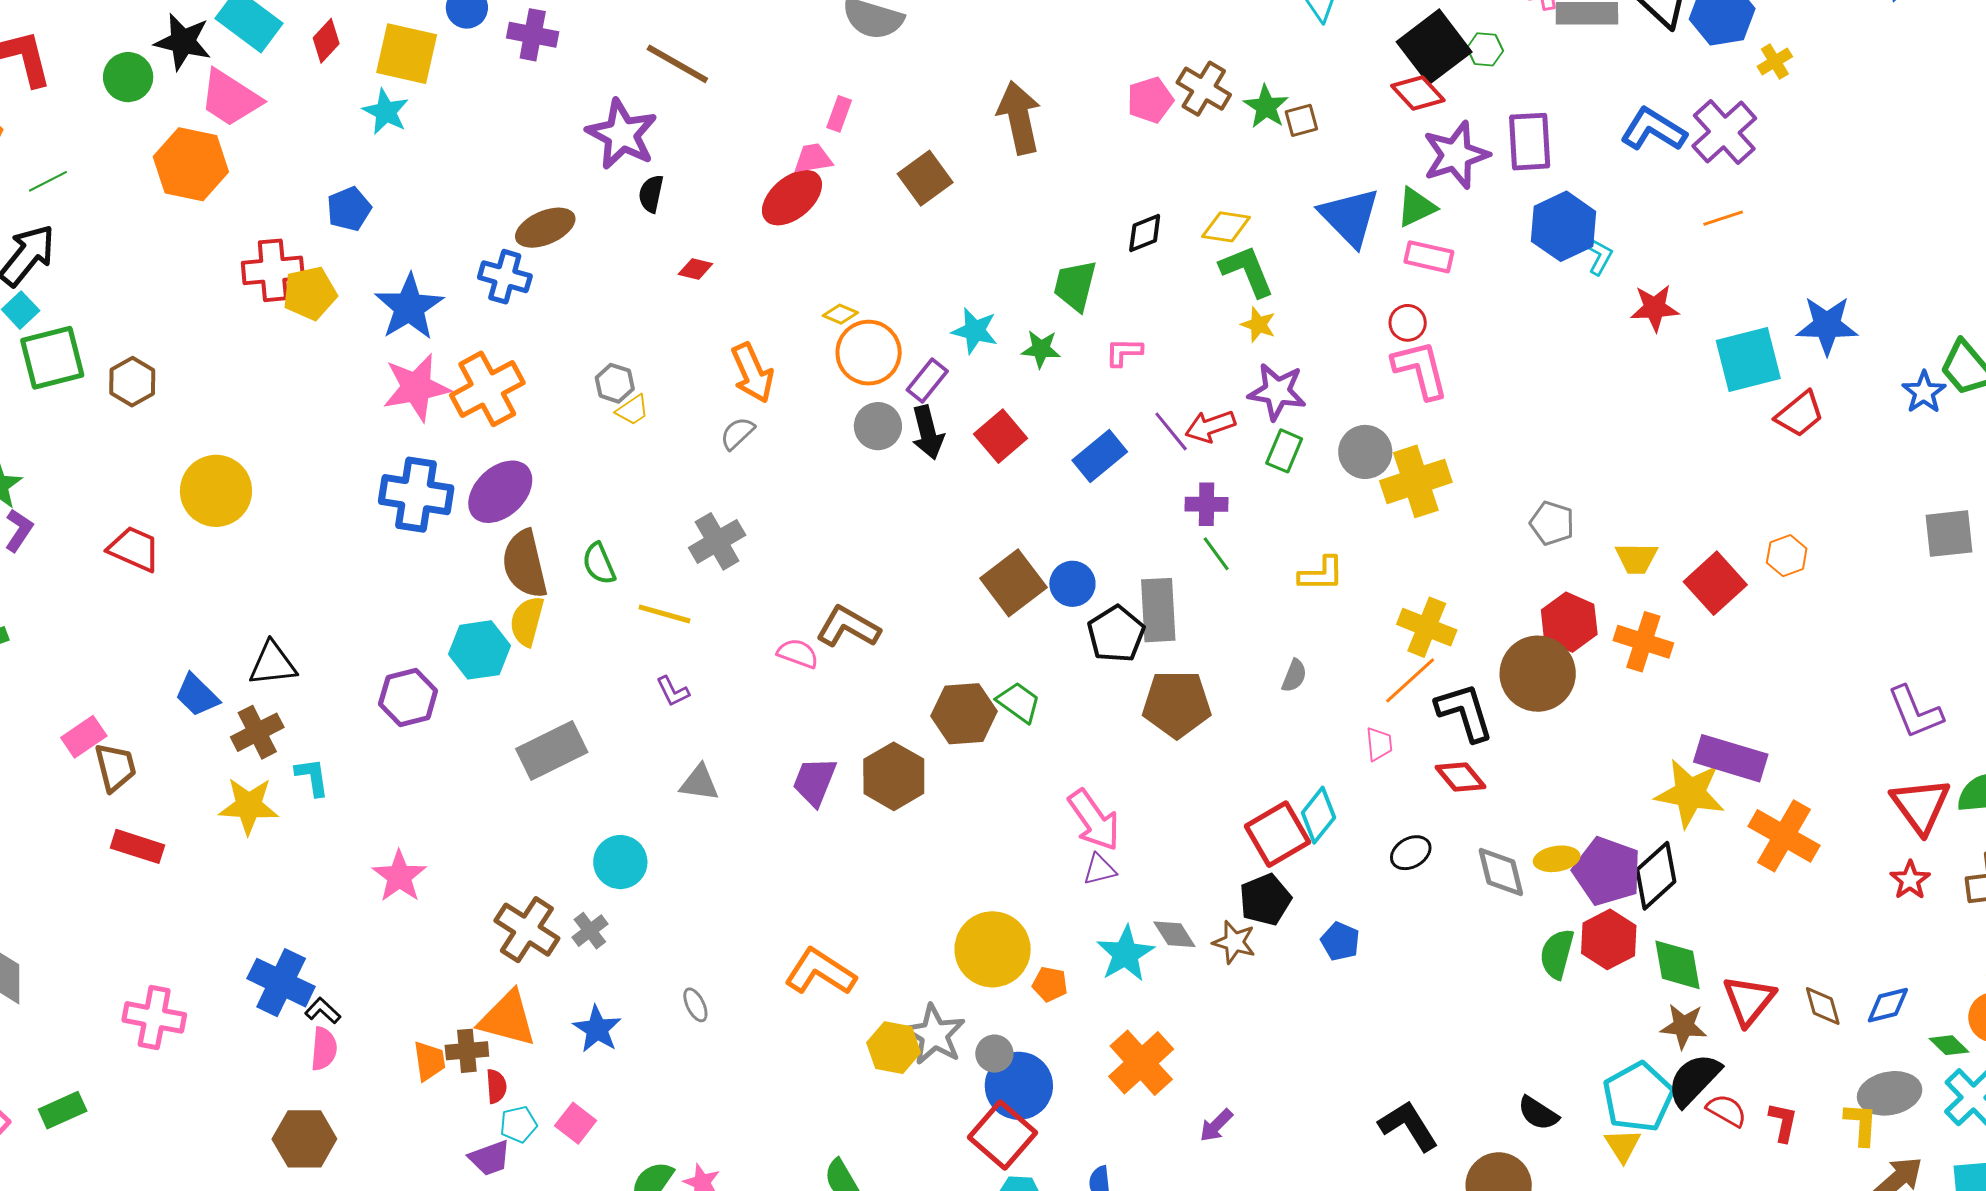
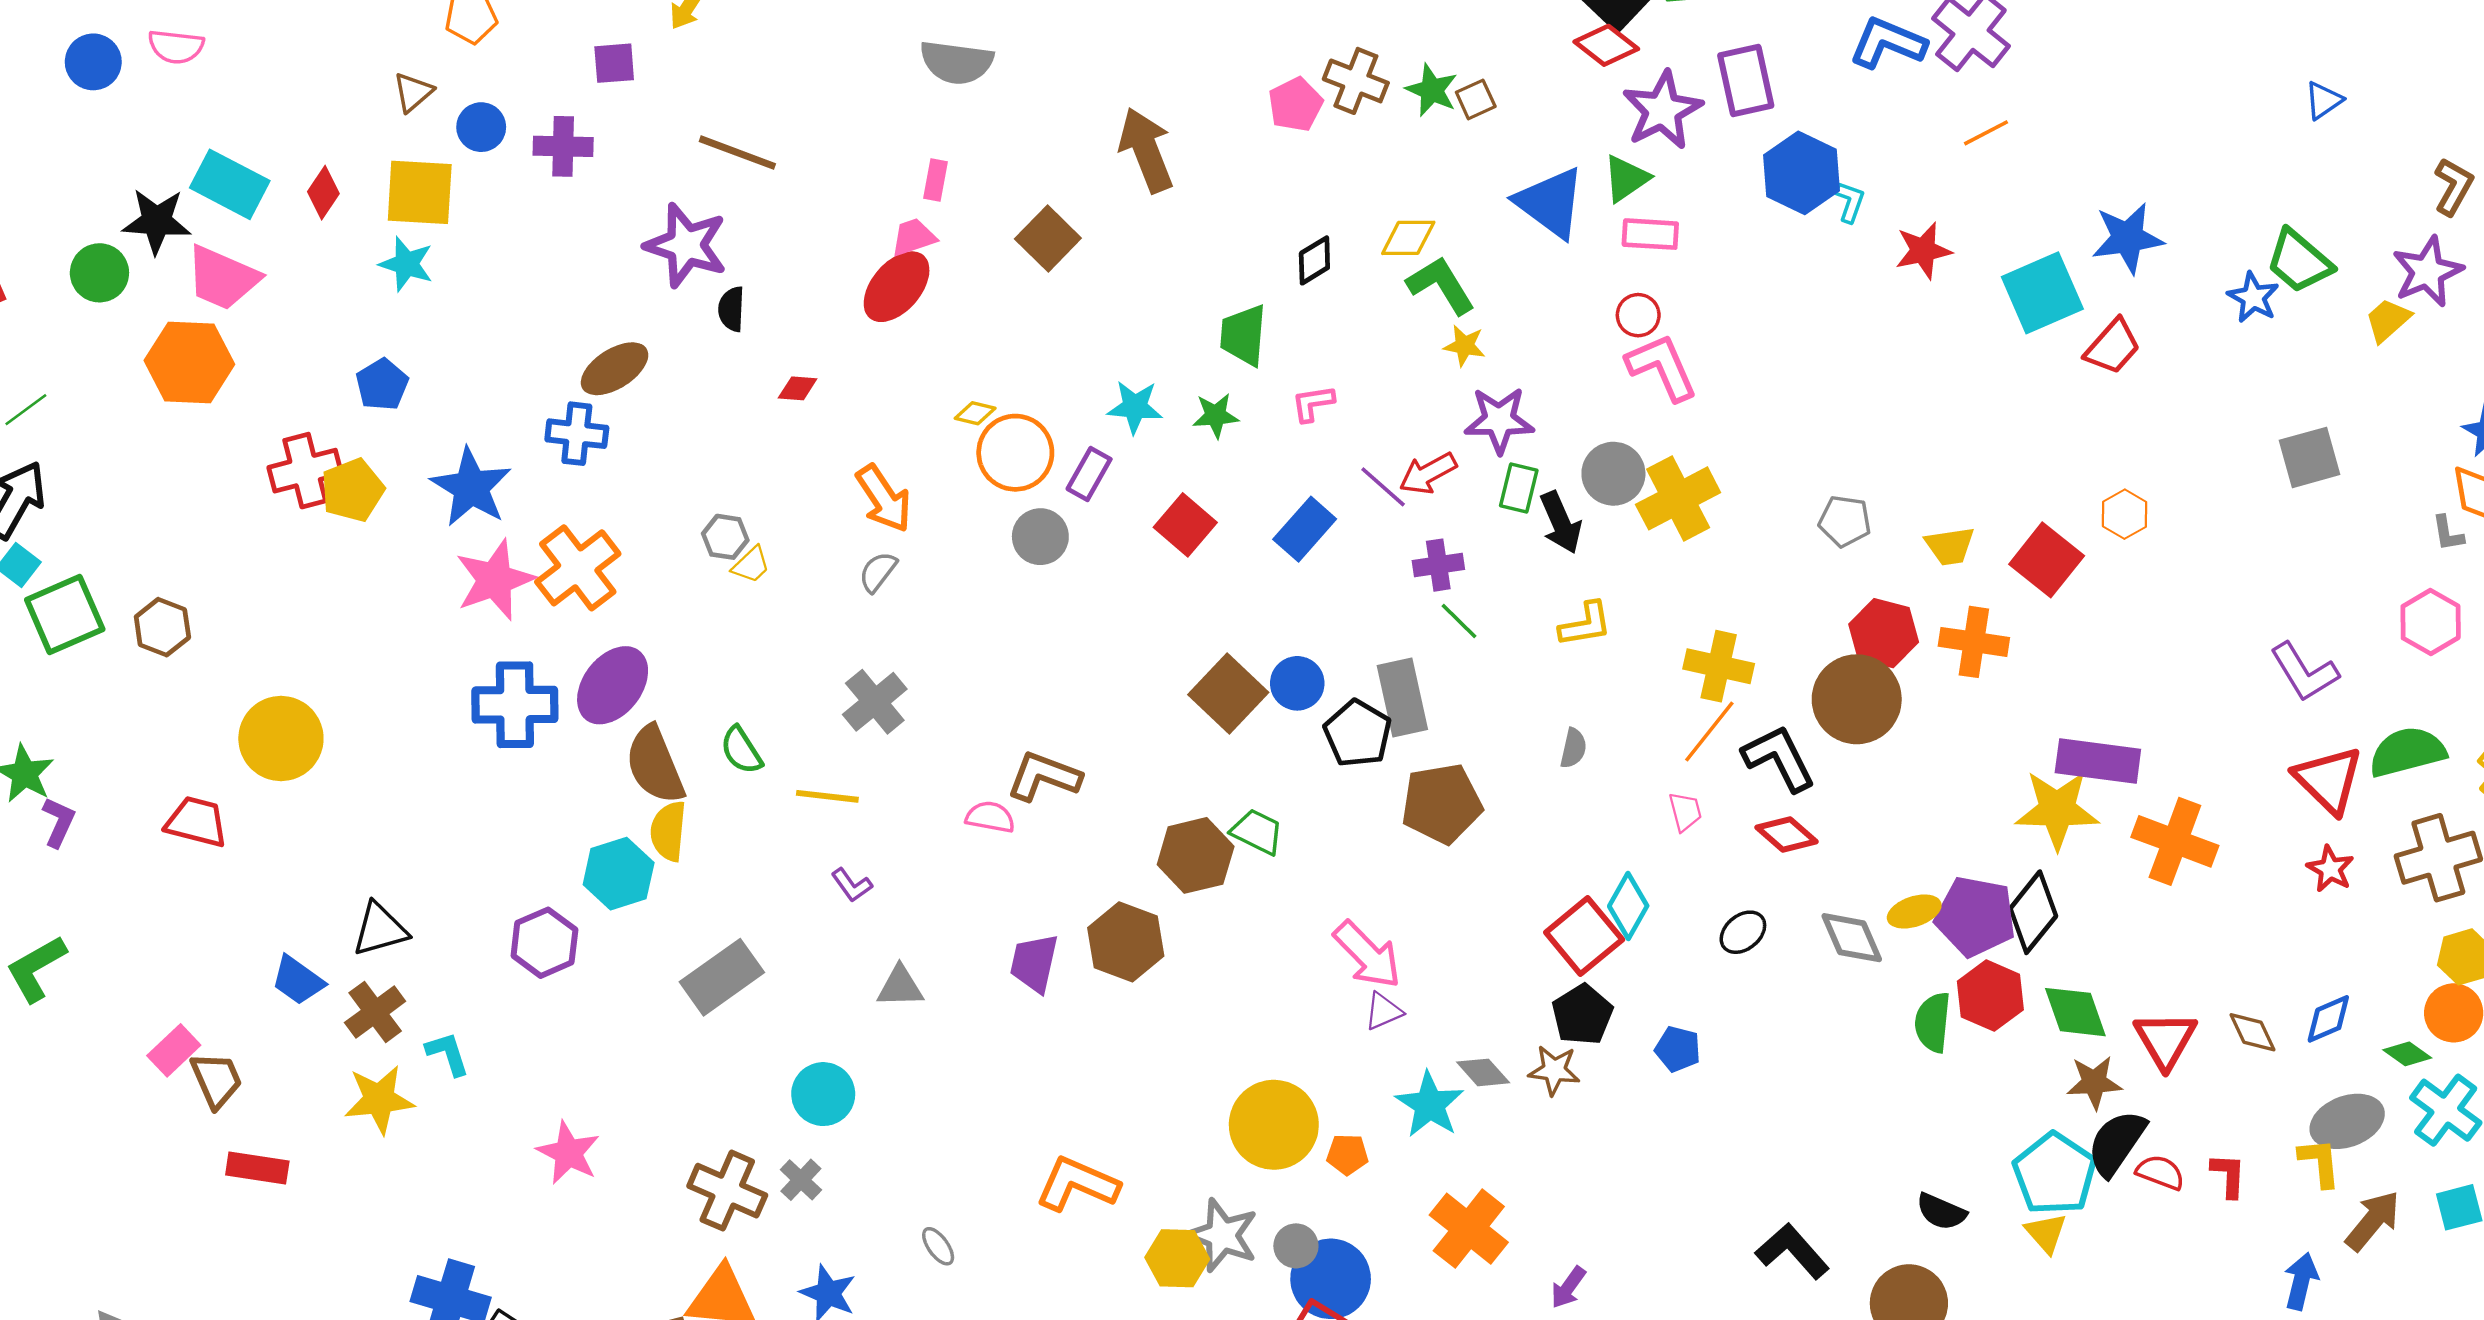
black arrow: (928, 433) -> (1561, 523), moved

